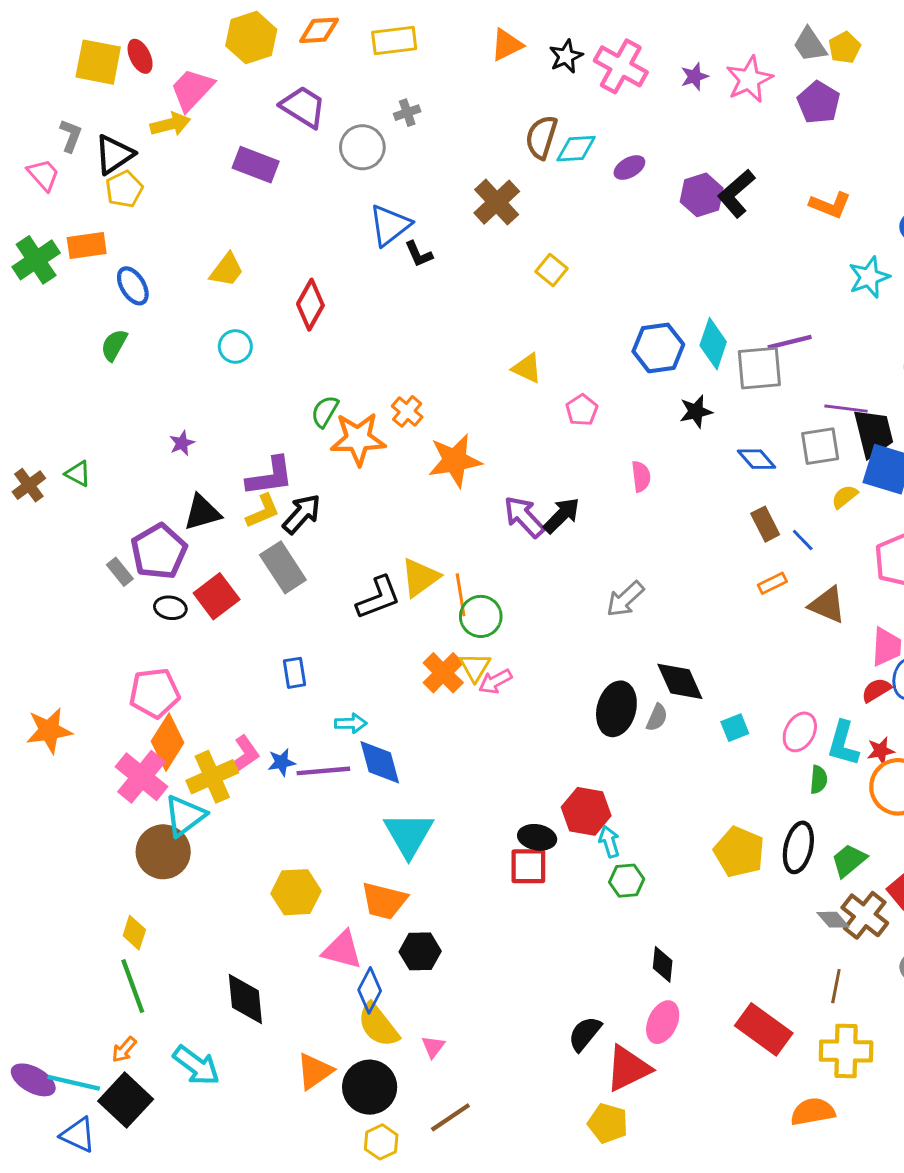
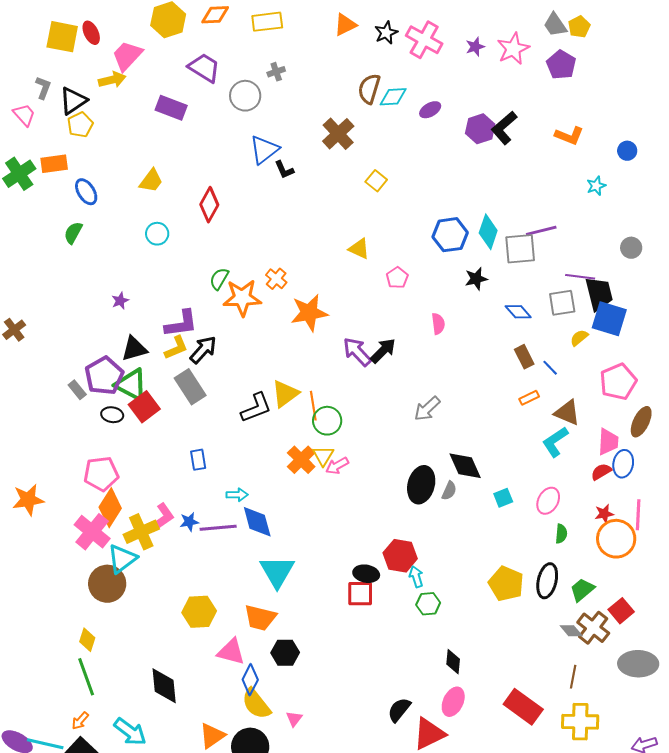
cyan star: (869, 277) -> (596, 186), size x0.7
green triangle: (78, 474) -> (131, 385), moved, size x1.8
cyan L-shape: (843, 744) -> (555, 442), moved, turned 40

